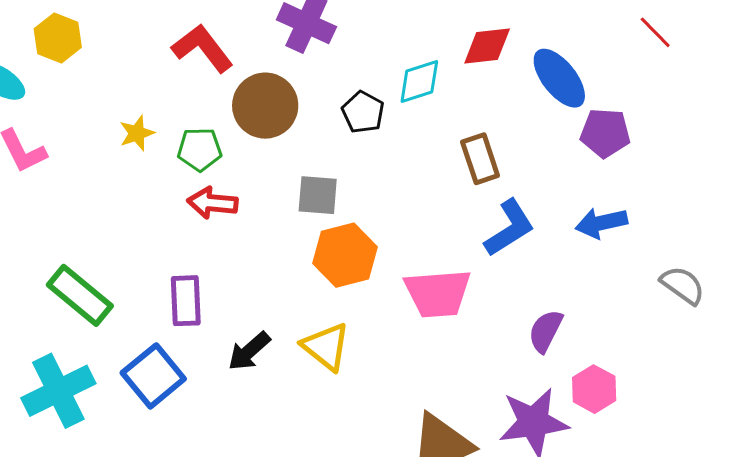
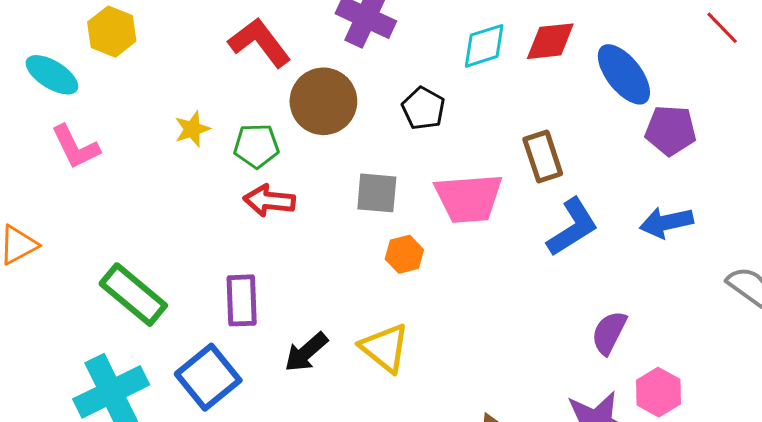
cyan diamond: (419, 81) -> (484, 46), moved
orange hexagon: (345, 255) -> (404, 254), size x0.6
pink trapezoid: (438, 293) -> (469, 198), moved

